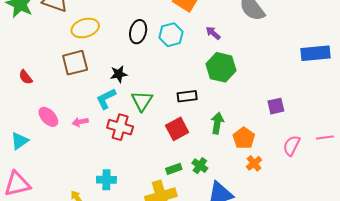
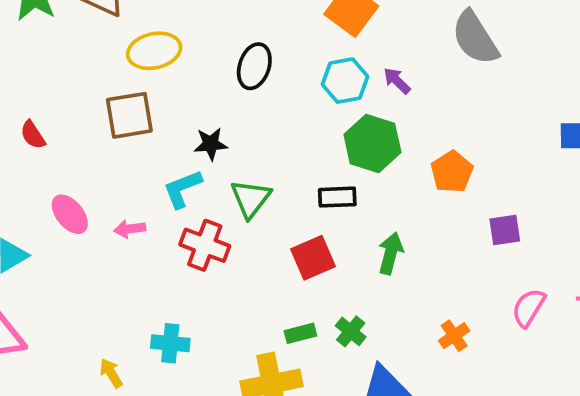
cyan hexagon: (171, 35) -> (345, 81), moved
green hexagon: (221, 67) -> (372, 143), moved
orange pentagon: (244, 138) -> (452, 172), moved

